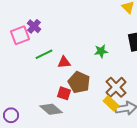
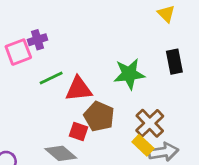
purple cross: (34, 26) -> (37, 40), turned 32
green star: (101, 51) -> (129, 74), size x1.6
red triangle: (64, 62) -> (79, 89), size x1.5

